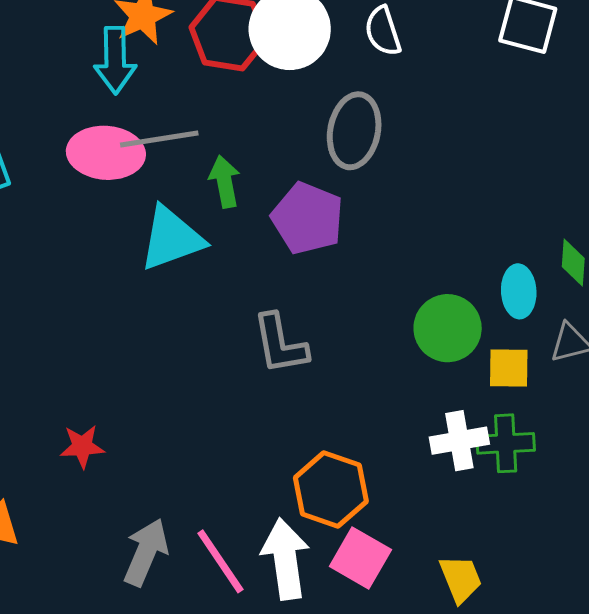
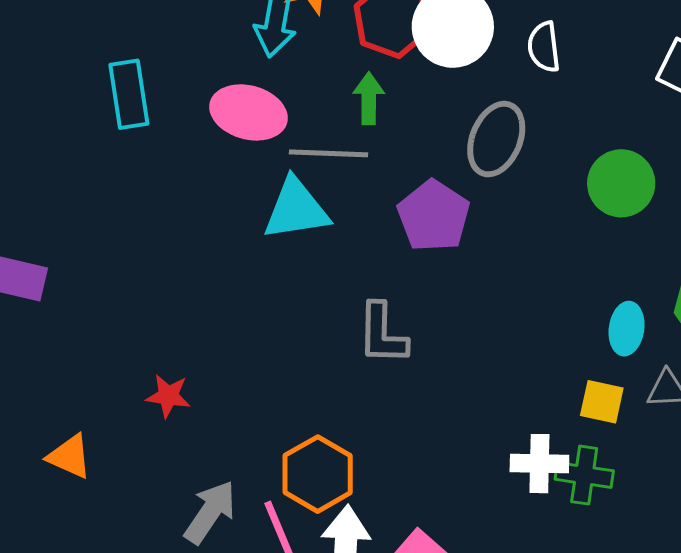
gray line: (159, 139) -> (328, 153), moved
green arrow: (225, 182) -> (369, 98), moved
green circle: (448, 328) -> (621, 183), moved
orange hexagon: (331, 489) -> (318, 474), moved

